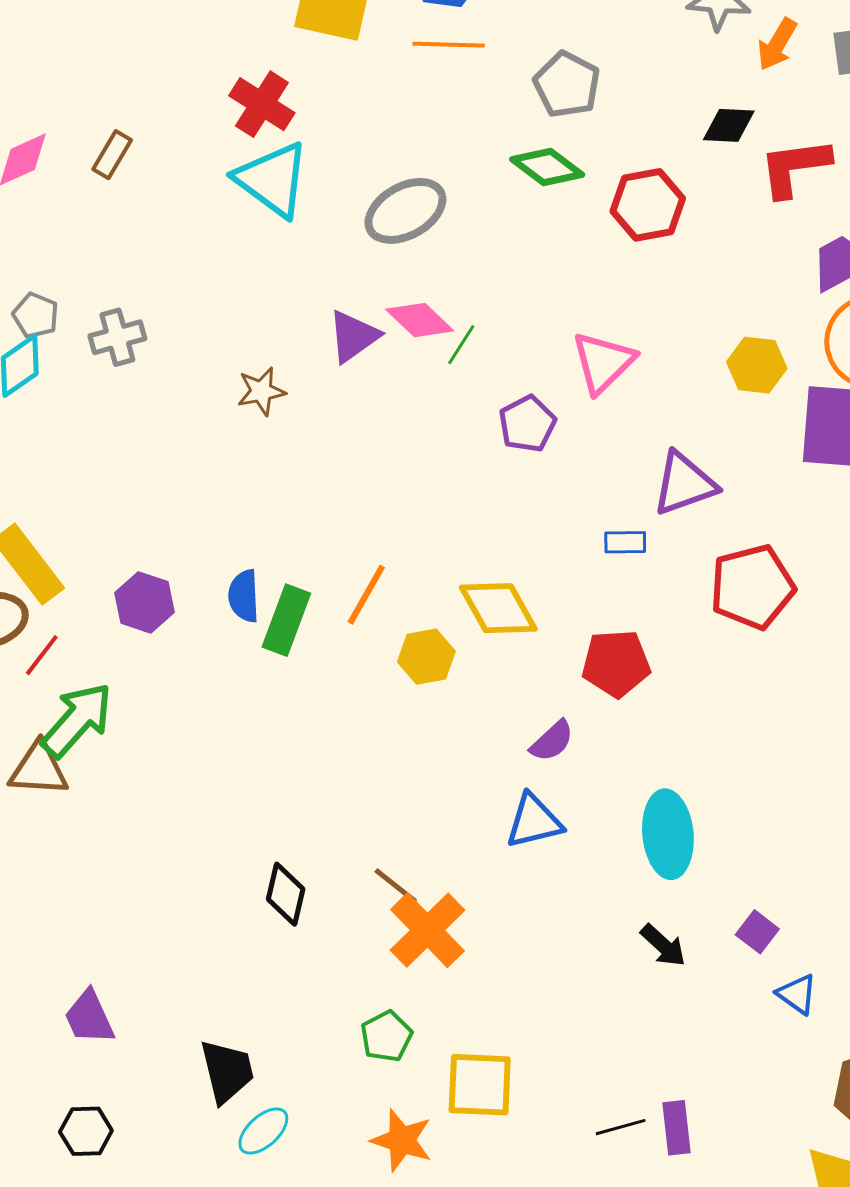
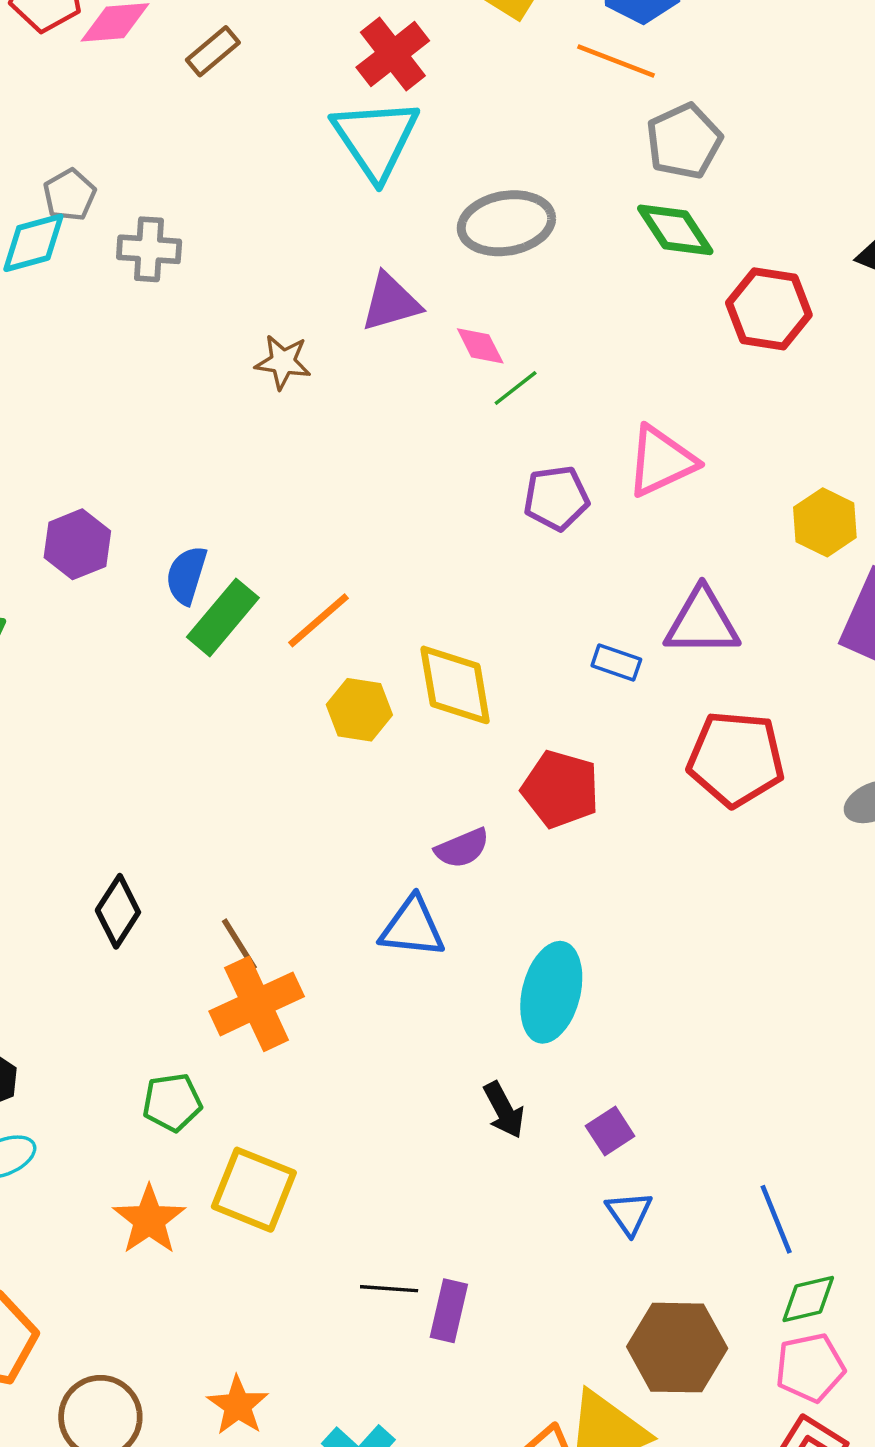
gray pentagon: (567, 85) -> (684, 141), moved
pink diamond: (420, 320) -> (480, 346), size x0.7
purple triangle: (353, 336) -> (391, 302), moved

